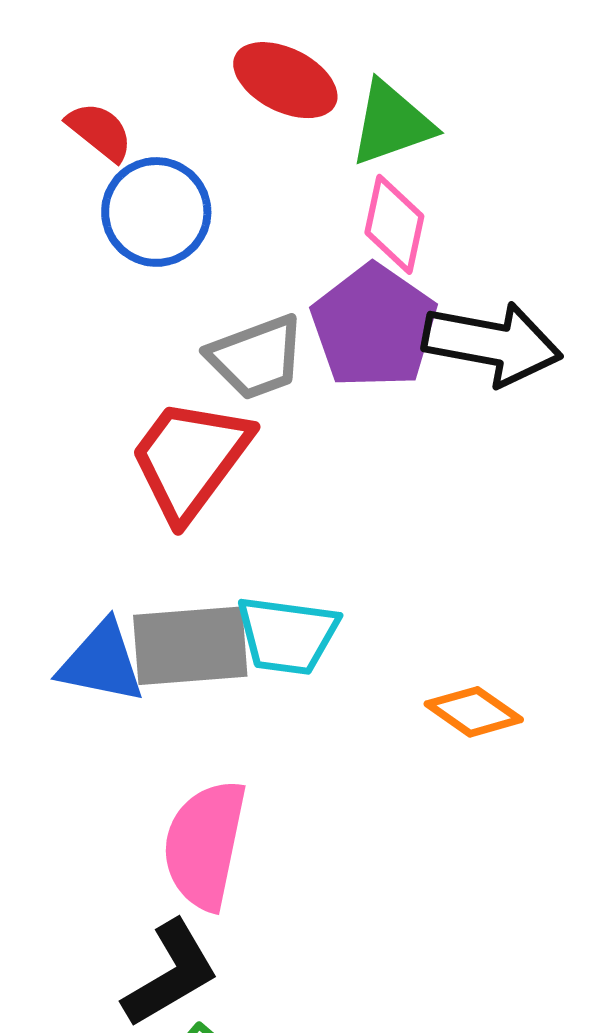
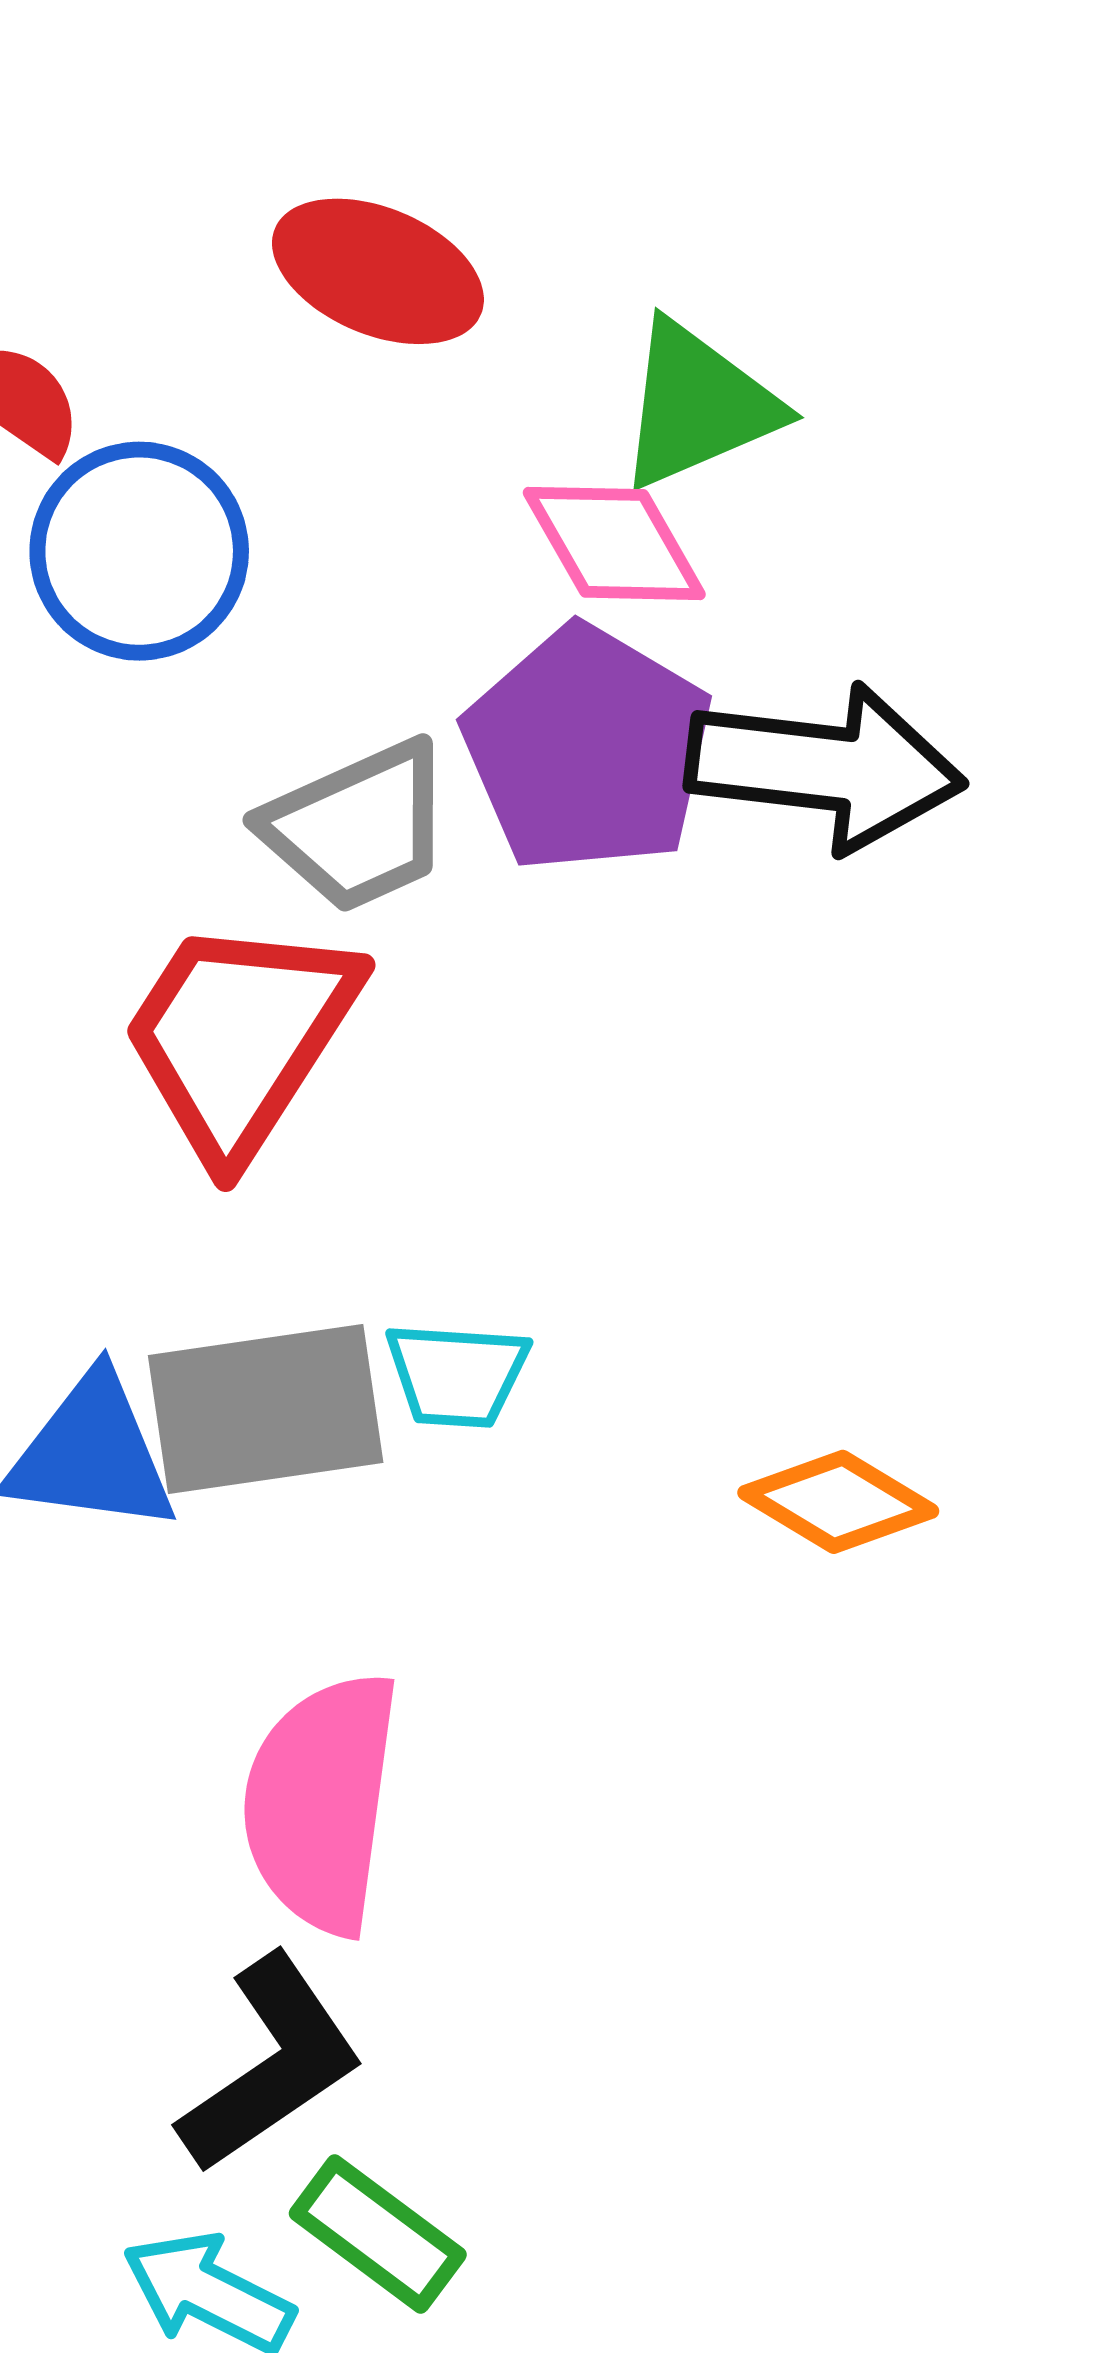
green triangle: (392, 123) -> (698, 405), moved
pink diamond: (394, 224) -> (614, 543), turned -38
cyan trapezoid: (287, 635) -> (457, 1375), size x0.7

